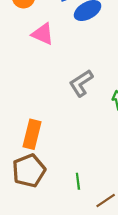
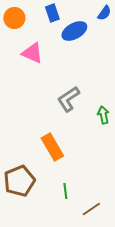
orange rectangle: (32, 134) -> (52, 147), moved, turned -44

